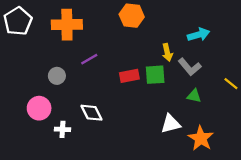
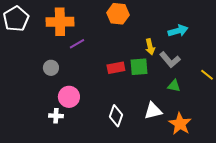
purple line: (89, 59) -> (77, 44), moved
pink circle: (39, 108) -> (69, 97), moved
white diamond: (91, 113) -> (116, 116), moved, turned 45

